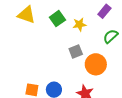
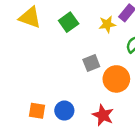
yellow star: (79, 24) -> (107, 24), moved

